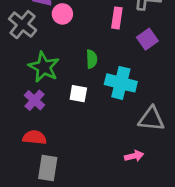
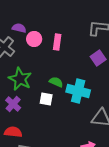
pink rectangle: (117, 18) -> (57, 42), moved
green semicircle: (92, 59) -> (56, 82), moved, turned -64

